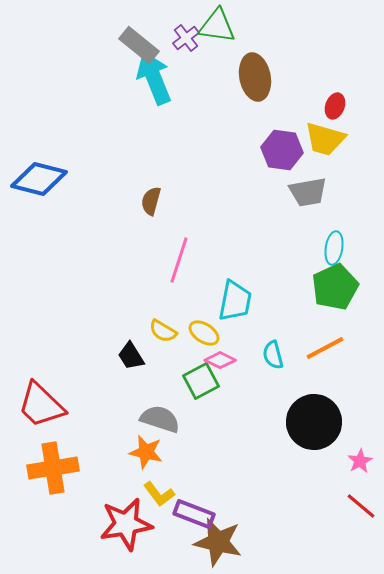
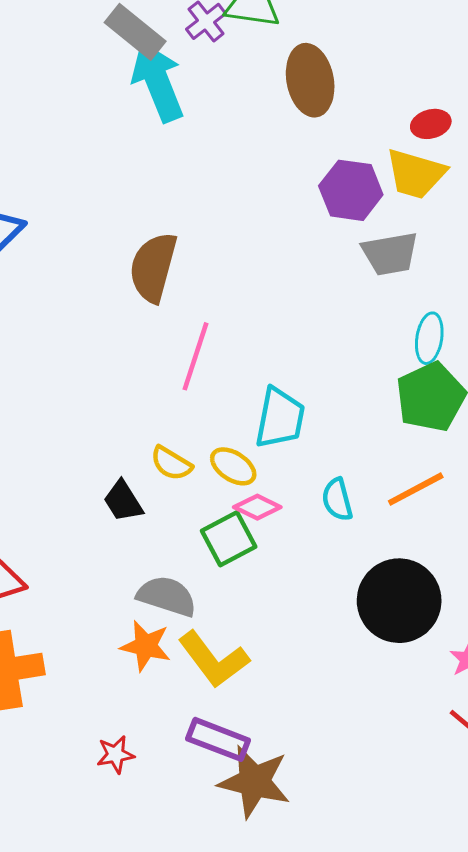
red ellipse: (335, 106) -> (431, 124), turned 55
brown semicircle: (151, 201) -> (153, 267), size x1.6
yellow L-shape: (159, 494) -> (214, 659), moved, size x1.5
red star: (126, 524) -> (116, 755), size x0.5

